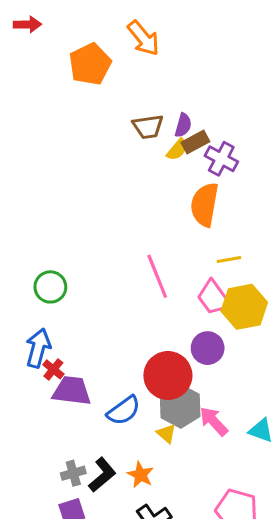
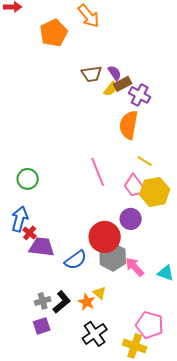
purple semicircle: (183, 125) -> (115, 73), turned -49
yellow line: (229, 260) -> (145, 161), turned 42
yellow triangle: (166, 434) -> (100, 293), moved

